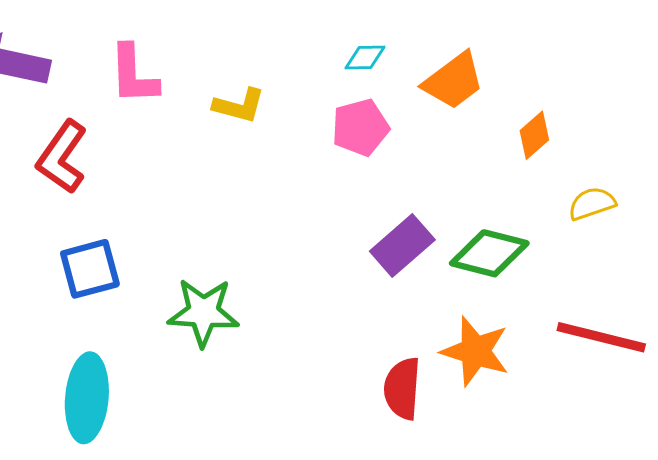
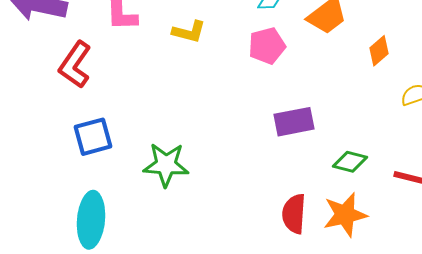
purple rectangle: (402, 246) -> (294, 122), turned 30
green diamond: (489, 253) -> (350, 162), moved, size x0.7
orange star: (475, 351) -> (345, 215), moved, turned -30

